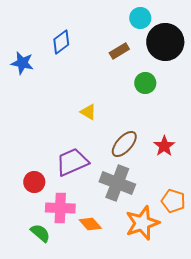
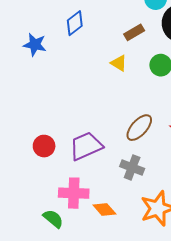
yellow triangle: (88, 112) -> (119, 63), moved
red circle: (34, 182) -> (44, 146), moved
gray cross: (117, 183) -> (132, 168), size x0.7

